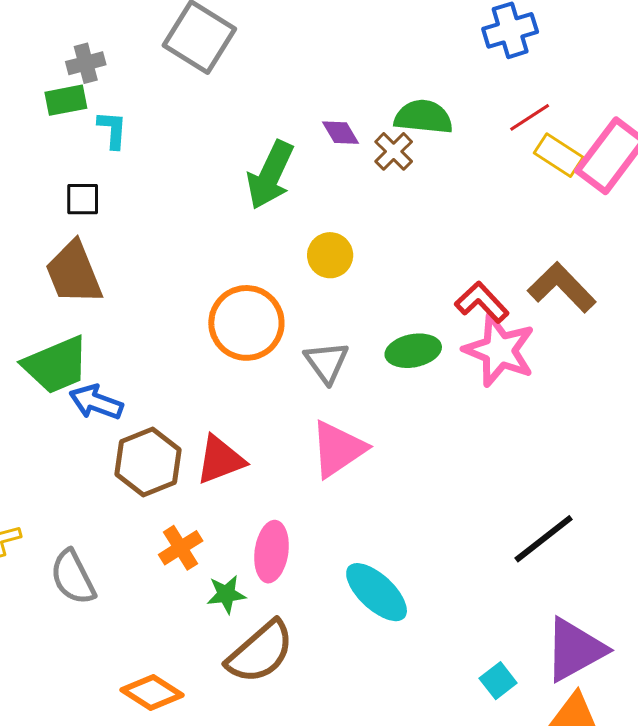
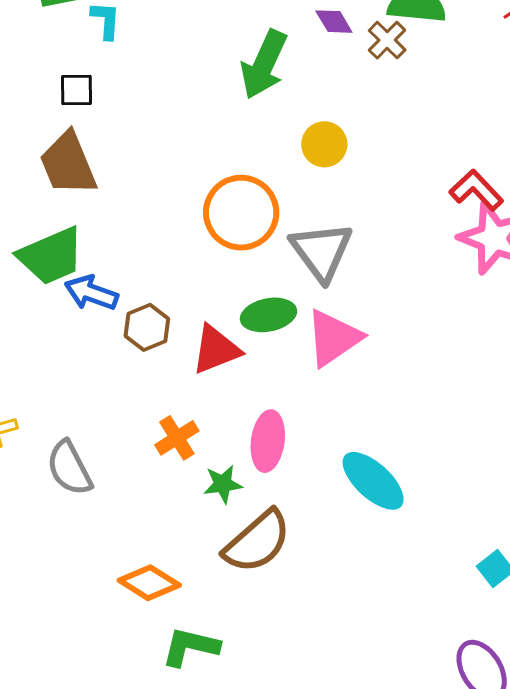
green ellipse: (413, 351) -> (269, 315), moved
gray triangle: (326, 362) -> (321, 251), size x1.4
brown hexagon: (148, 462) -> (147, 327), moved, size x0.7

